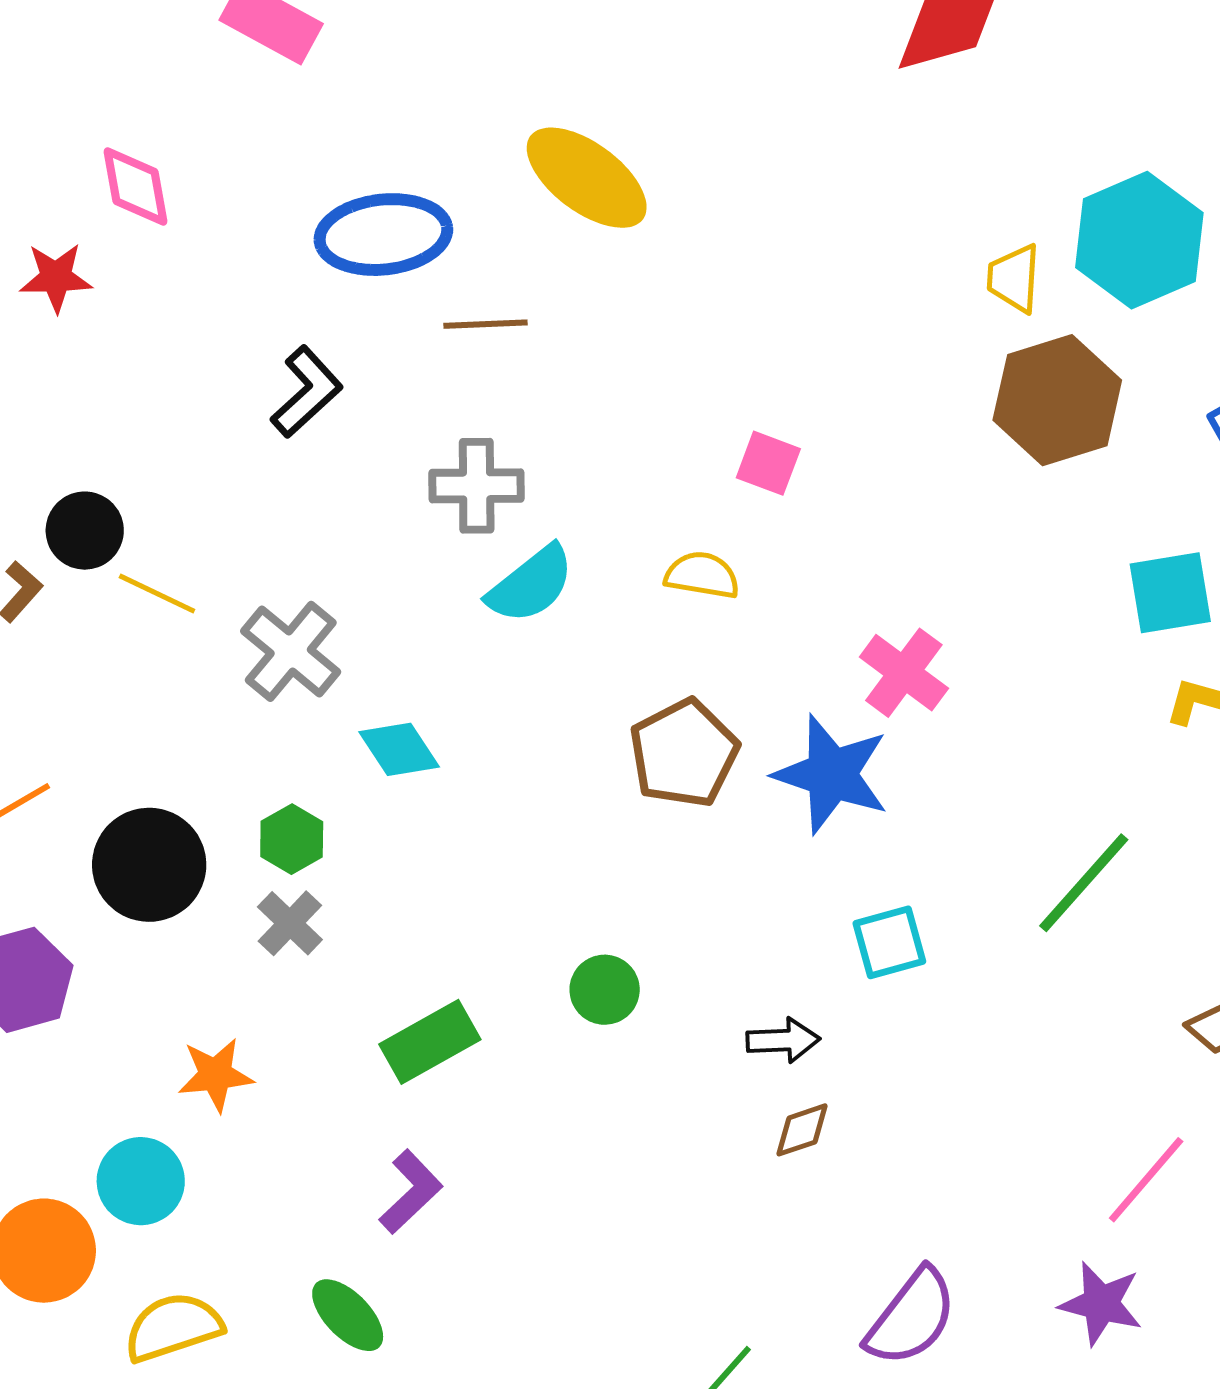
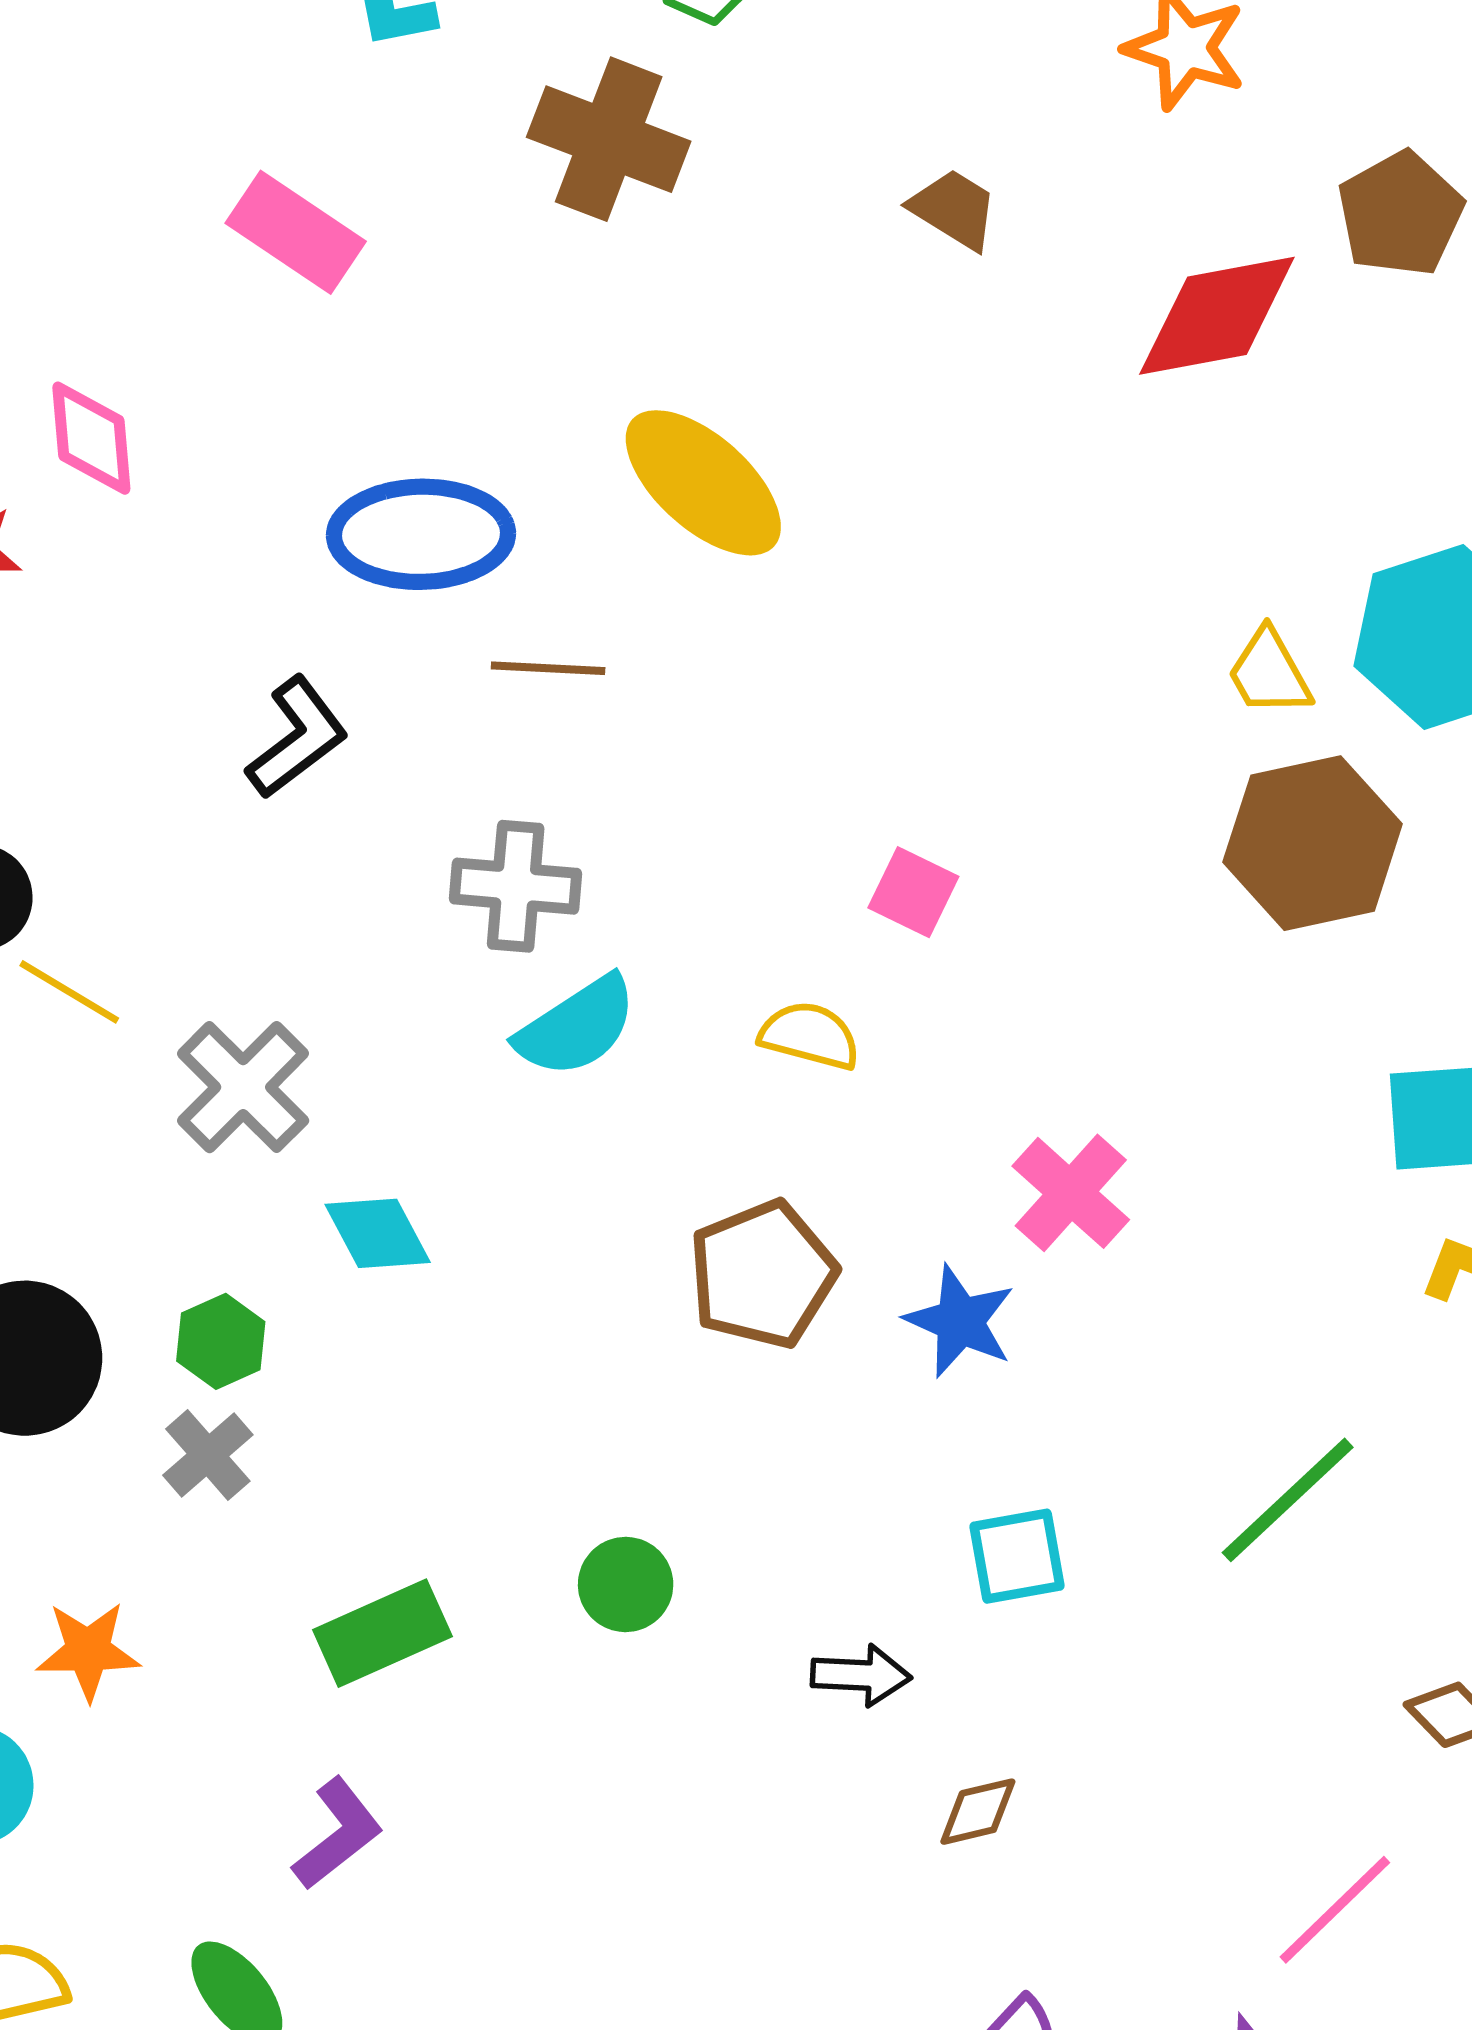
yellow trapezoid: (1014, 278) -> (1269, 673), turned -38
blue star: (832, 774) -> (960, 1321), size x0.7
brown diamond: (802, 1130) -> (978, 1812), moved

